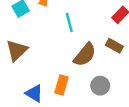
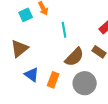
gray circle: (100, 86) -> (85, 83), size x1.5
blue triangle: (34, 93) -> (32, 75), moved

